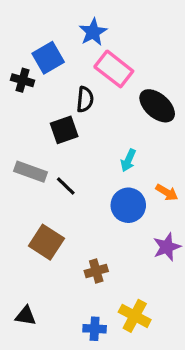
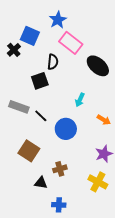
blue square: (48, 58) -> (30, 36), turned -36
black cross: (22, 80) -> (14, 50), turned 32
blue circle: (128, 205) -> (66, 129), moved
black triangle: (26, 316) -> (41, 183), moved
yellow cross: (135, 316) -> (98, 182), moved

